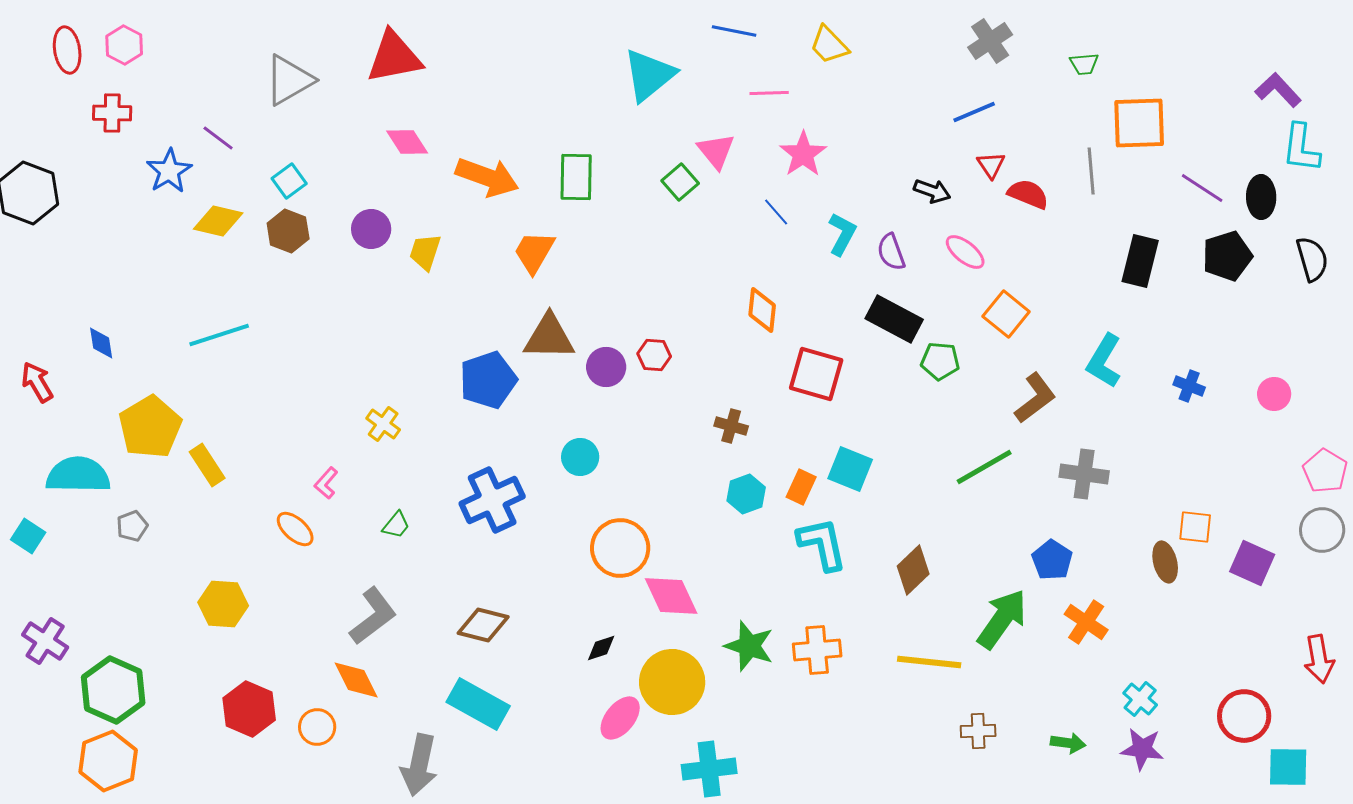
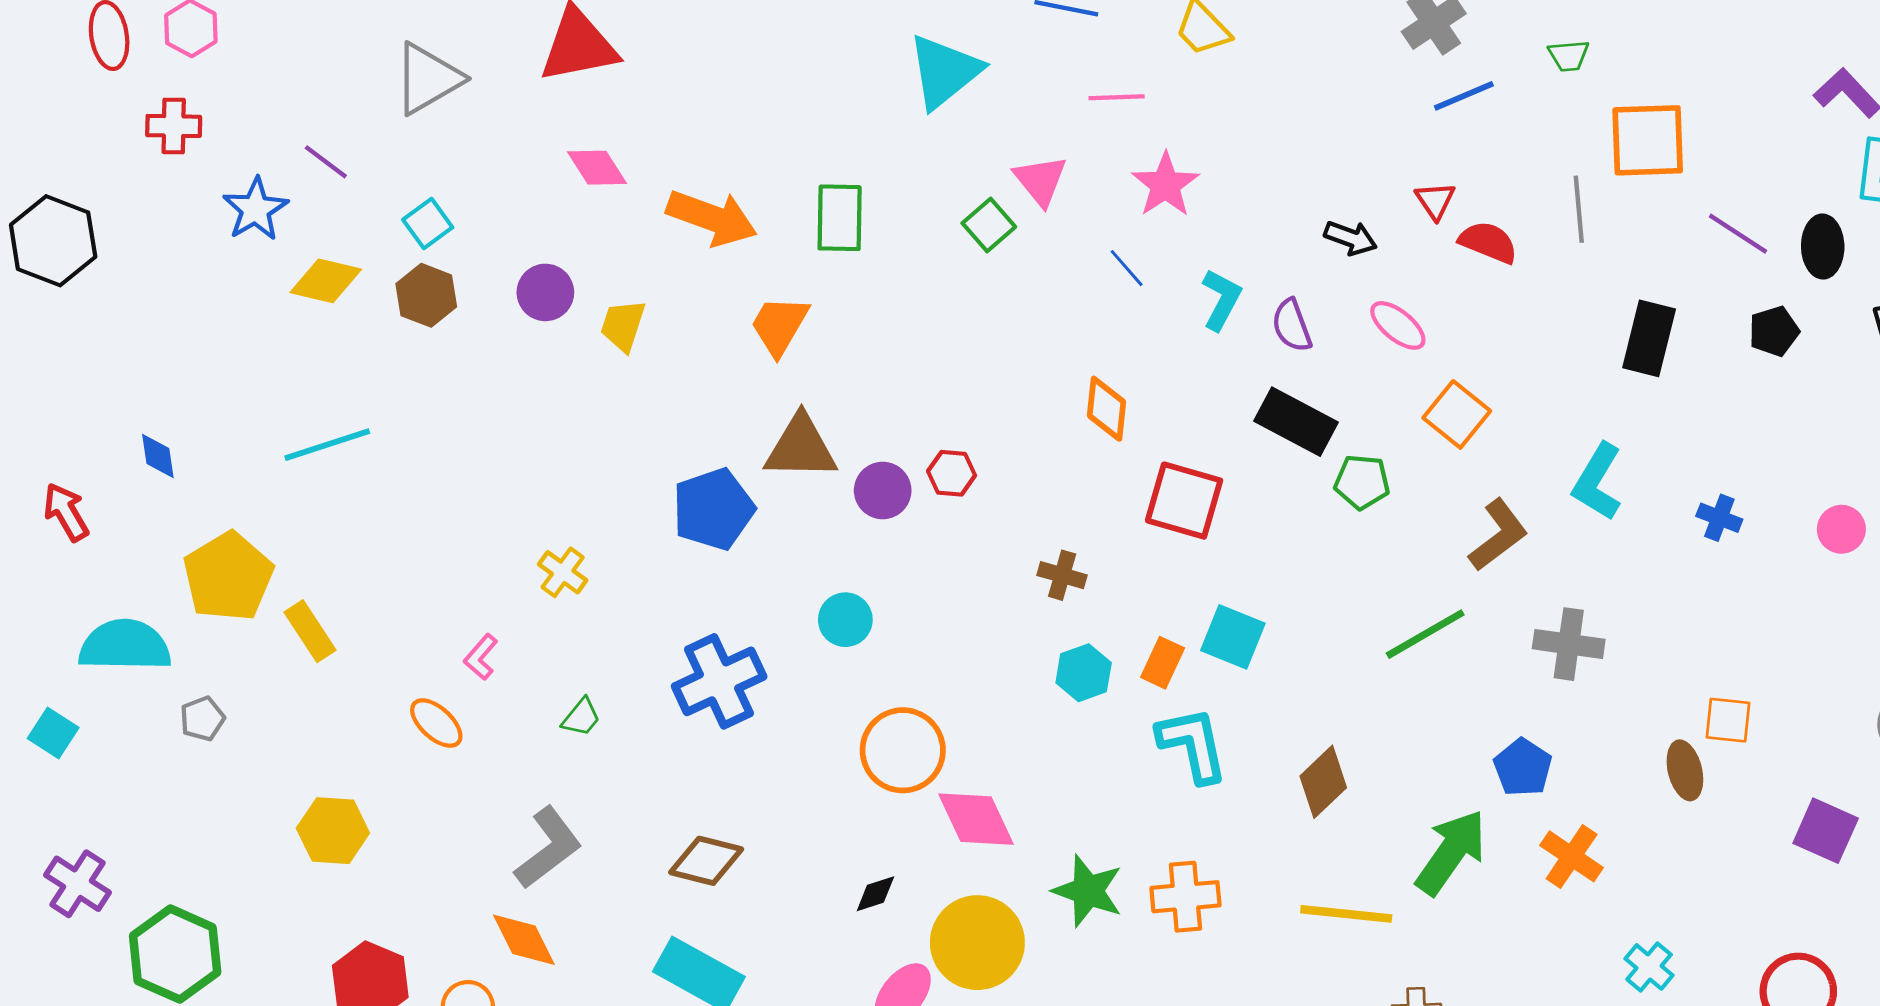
blue line: (974, 112) -> (1464, 96), moved
black pentagon: (1227, 256) -> (1774, 331), size x0.7
purple square: (1252, 563) -> (1826, 831), moved

